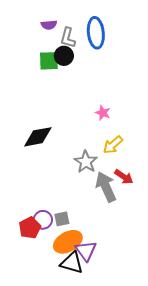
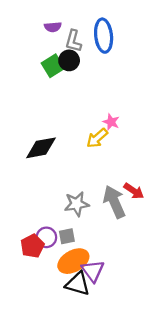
green square: (49, 61) -> (53, 66), turned -30
yellow arrow: (113, 145) -> (97, 138), moved
gray star: (86, 162) -> (77, 204), moved, turned 30

